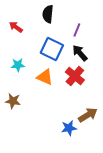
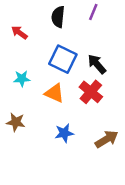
purple line: (77, 30) -> (93, 12), moved
blue star: (69, 128) -> (64, 133), moved

